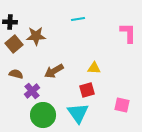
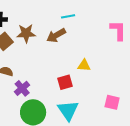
brown arrow: (54, 71) -> (56, 35), moved
red square: (87, 90) -> (65, 82), moved

